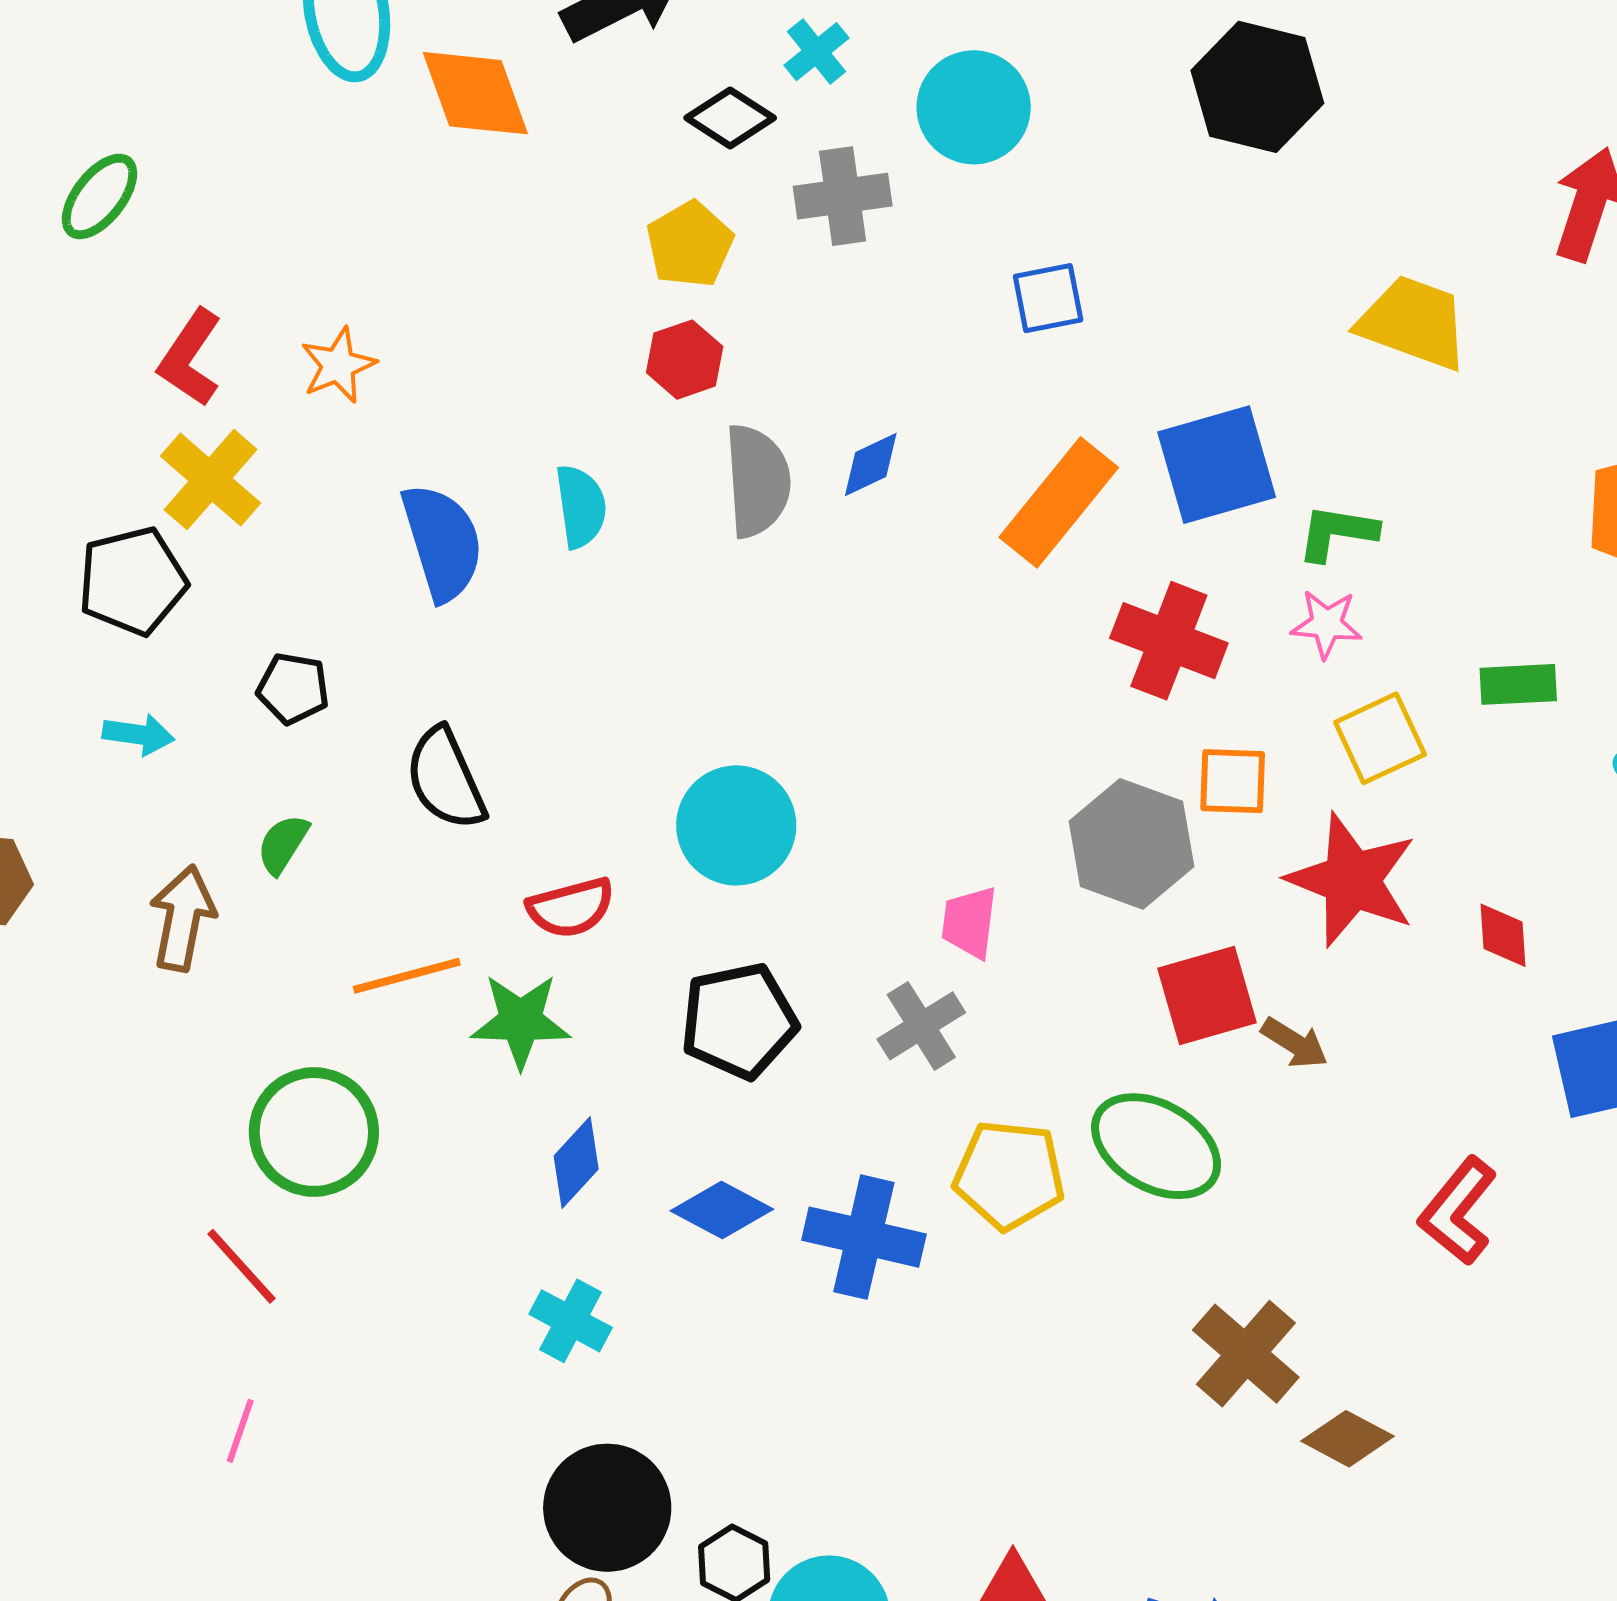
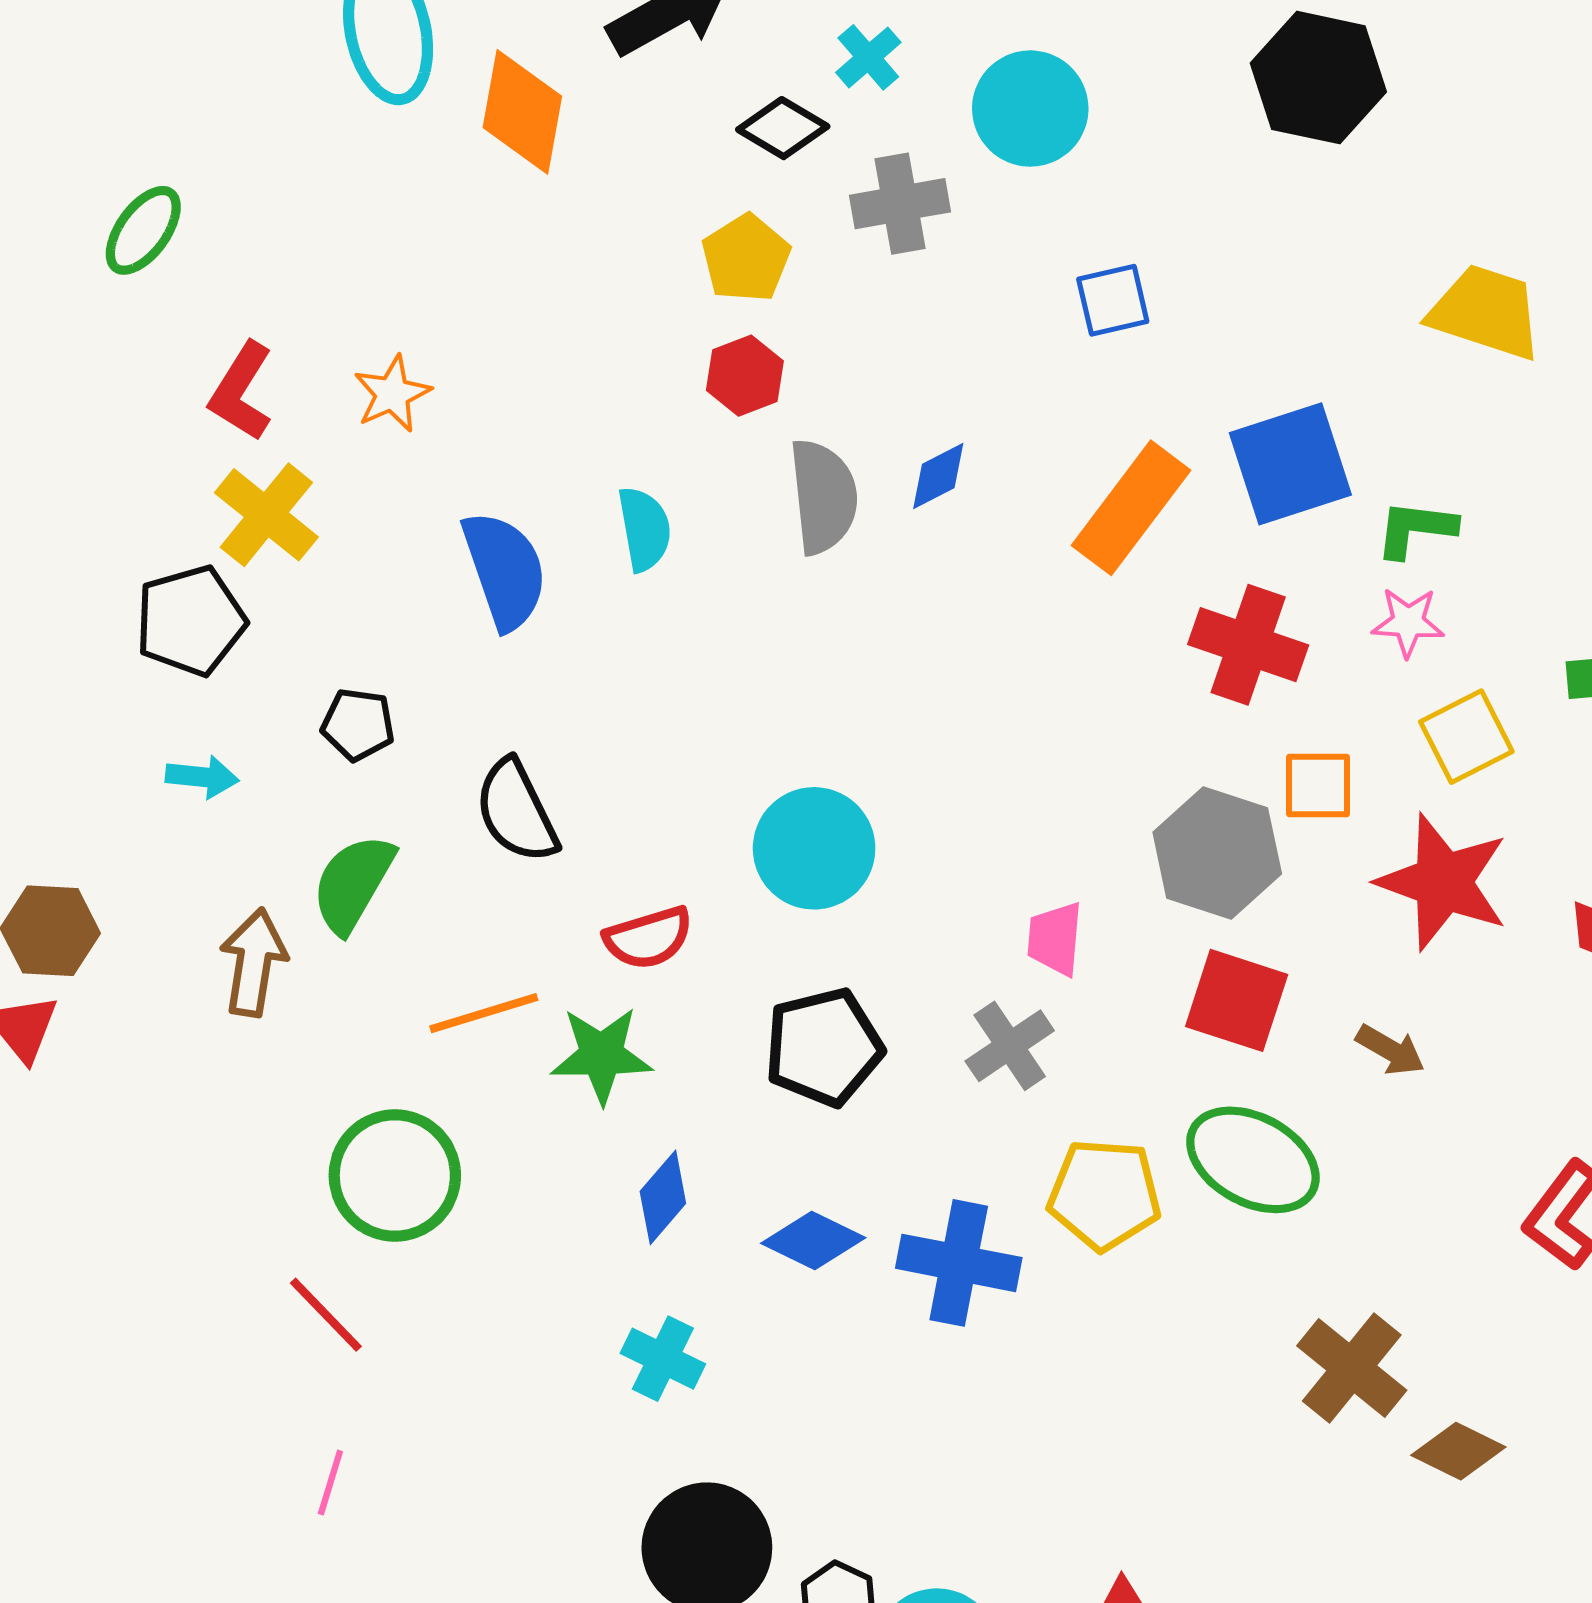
orange diamond: (475, 93) -> (522, 112), turned 32
green semicircle: (283, 844) -> (353, 883), size x1.6
red square: (1207, 996) -> (1237, 1000), moved, turned 36

